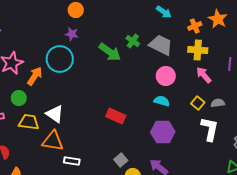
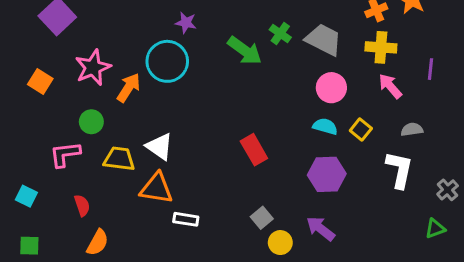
green circle: (19, 98) -> (91, 122), moved
yellow square: (198, 103) -> (361, 129), moved
red rectangle: (116, 116) -> (254, 150), turned 36

